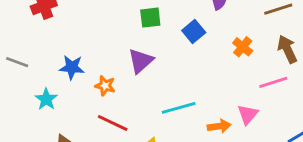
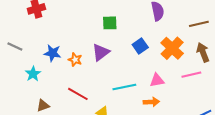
blue square: (194, 32) -> (140, 46), moved
orange cross: (243, 47) -> (172, 48), size x1.6
orange star: (105, 86) -> (75, 60), moved
pink triangle: (248, 114) -> (157, 80), moved, turned 35

